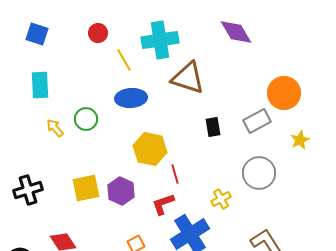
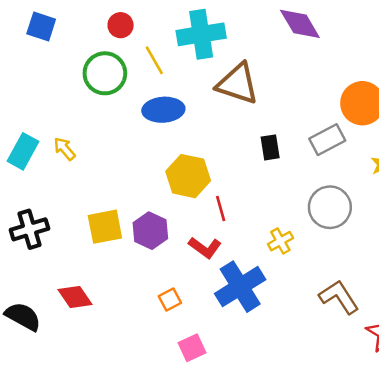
cyan rectangle: (40, 85) -> (23, 151), moved, turned 32
green circle: (86, 119) -> (105, 73), moved, size x1.4
red L-shape: (163, 204) -> (205, 248), turned -125

